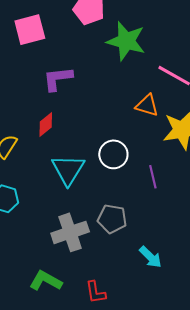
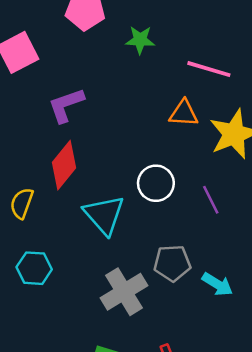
green star: (126, 41) -> (140, 40), size x0.6
red diamond: (46, 124) -> (64, 165), size x1.5
cyan arrow: (151, 257) -> (217, 284), moved

